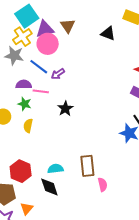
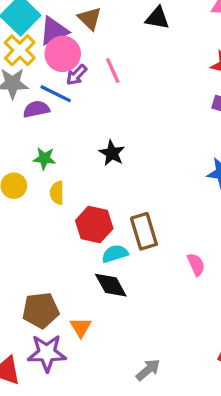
purple arrow: (58, 74) -> (77, 75), moved
purple semicircle: (24, 84) -> (36, 109), moved
pink line: (41, 91) -> (113, 71), moved, turned 70
brown rectangle: (87, 166) -> (144, 231), moved
red hexagon: (21, 171) -> (94, 225), moved

